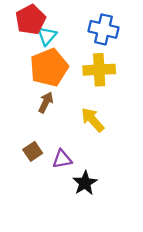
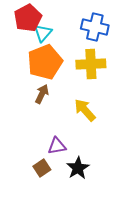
brown square: (33, 151) -> (42, 168), moved

